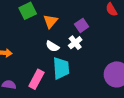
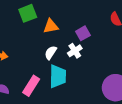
orange triangle: (51, 21) -> (51, 26), turned 35
white semicircle: (52, 46) -> (51, 53), turned 88

